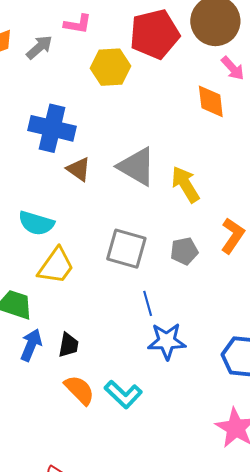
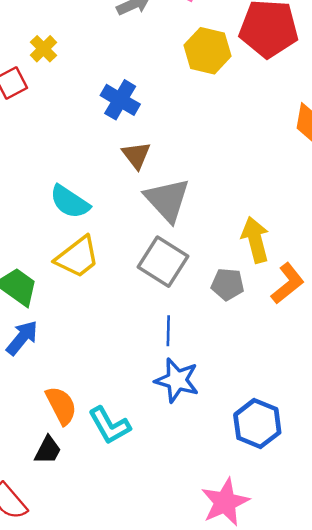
blue cross: (52, 128) -> (120, 100), size x0.7
gray triangle: (137, 167) -> (167, 200), moved
yellow arrow: (185, 184) -> (255, 240), moved
black trapezoid: (68, 345) -> (48, 450), moved

